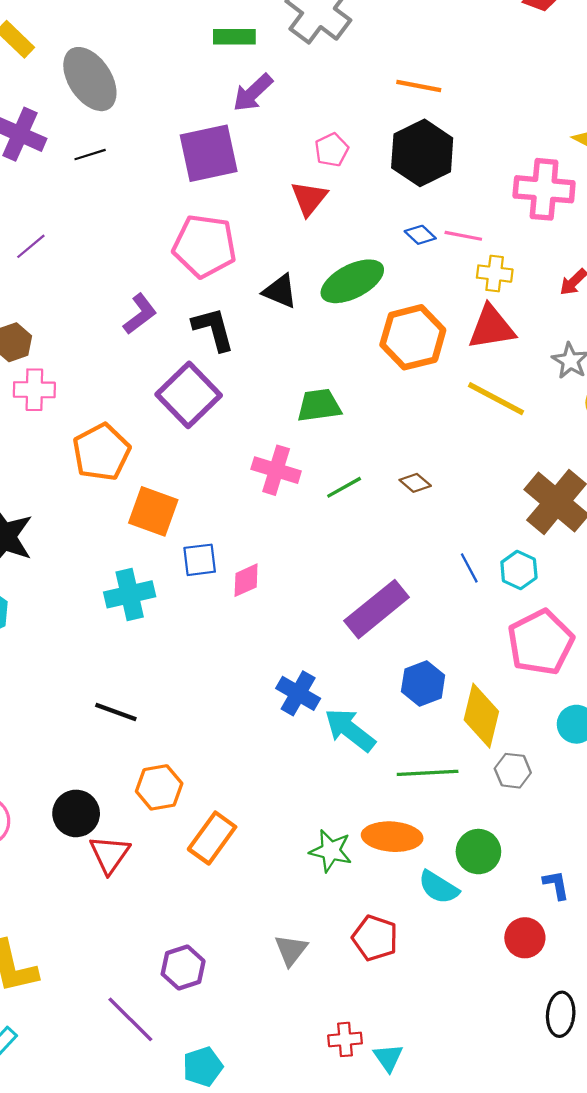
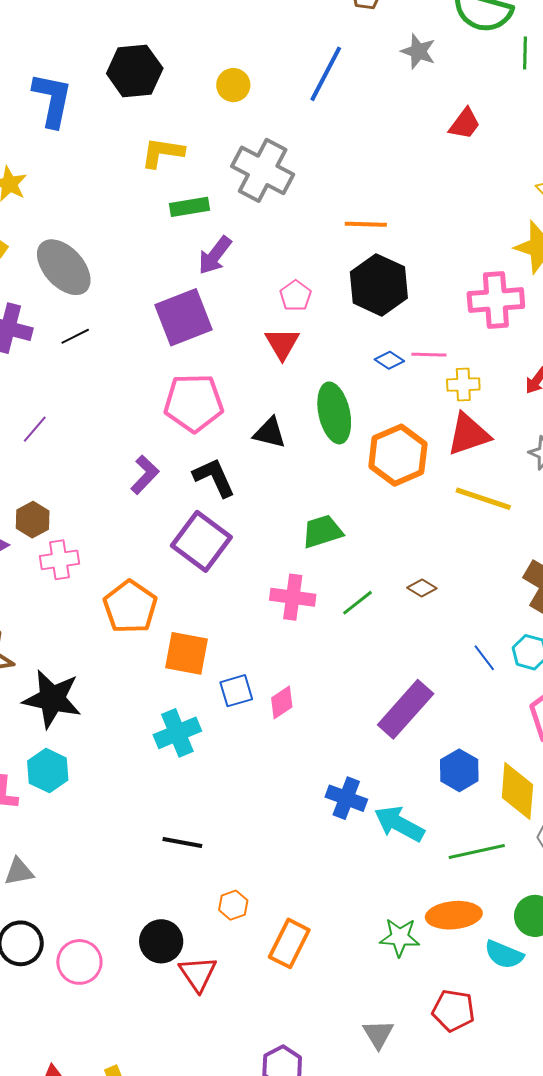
green ellipse: (352, 281) -> (334, 413), turned -66
orange hexagon: (159, 787) -> (233, 905), size x0.7

